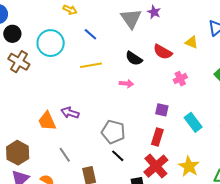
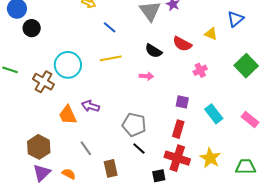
cyan circle: (51, 43) -> (68, 65), moved
brown cross: (19, 62) -> (43, 82), moved
red cross: (156, 166) -> (177, 158), turned -30

